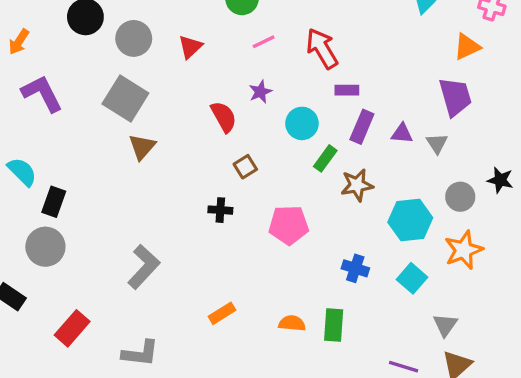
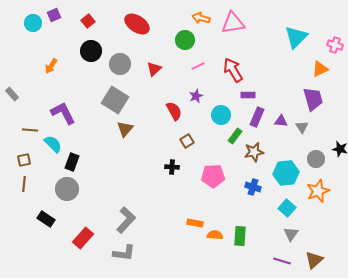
purple L-shape: (42, 93) -> (63, 113), moved
gray L-shape: (144, 267) -> (126, 220), moved
blue cross: (355, 268) -> (253, 187), moved
orange rectangle: (222, 313) -> (195, 223), moved, turned 42
gray triangle: (445, 325) -> (291, 234), moved

